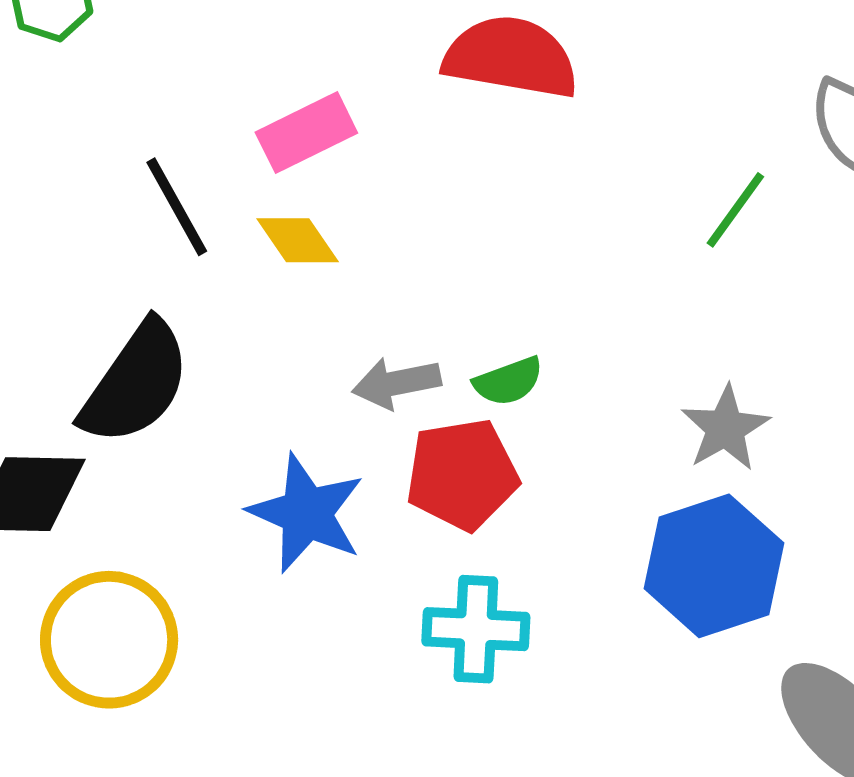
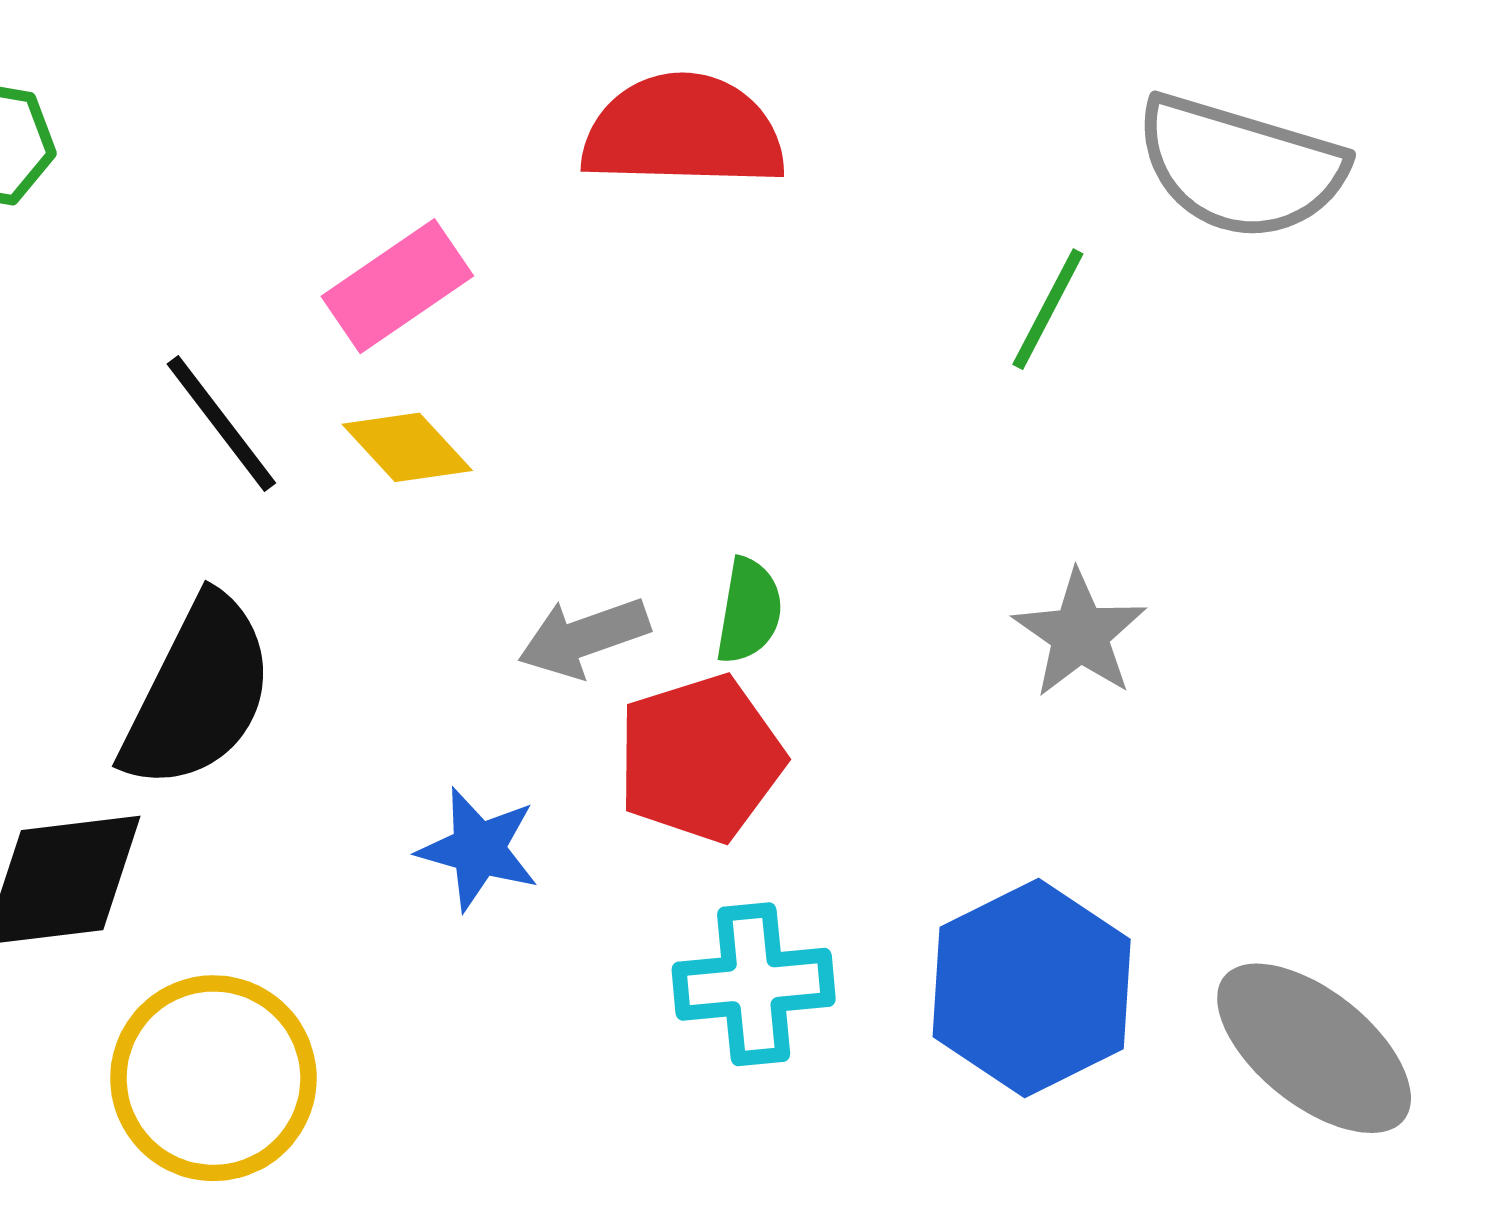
green semicircle: (508, 381) -> (749, 611), turned -52
blue star: (306, 513) -> (478, 849), size x0.7
blue hexagon: (714, 566) -> (1032, 988), moved

